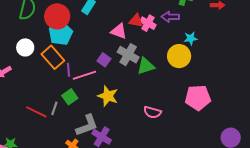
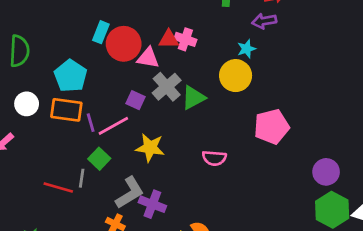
red circle: (57, 16) -> (124, 44), moved
purple arrow: (170, 17) -> (264, 21), moved
gray cross: (128, 55) -> (167, 87), turned 30
orange rectangle: (53, 57) -> (66, 110), turned -30

